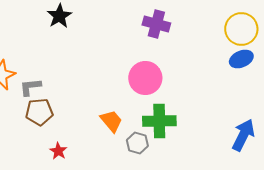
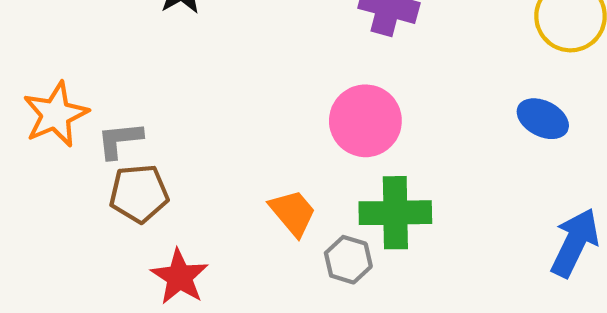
blue ellipse: (241, 59) -> (543, 119), moved, turned 50
red star: (58, 151) -> (179, 277), size x1.5

